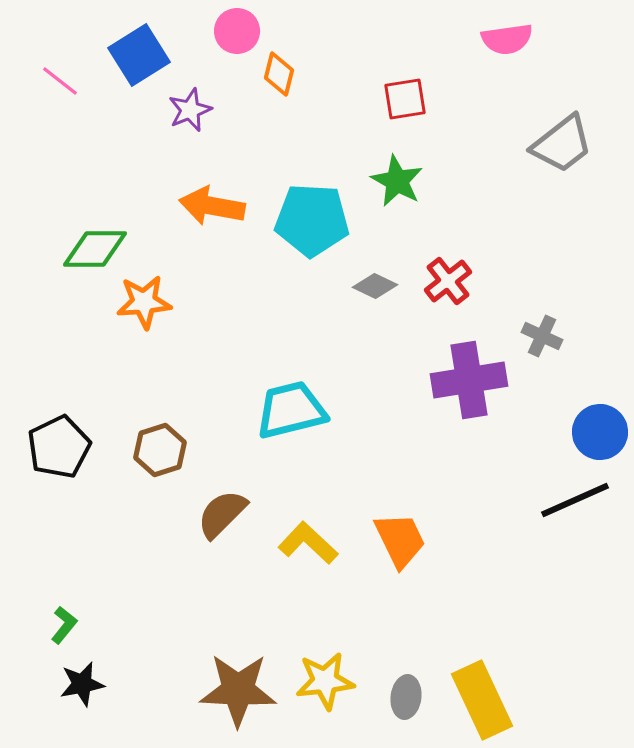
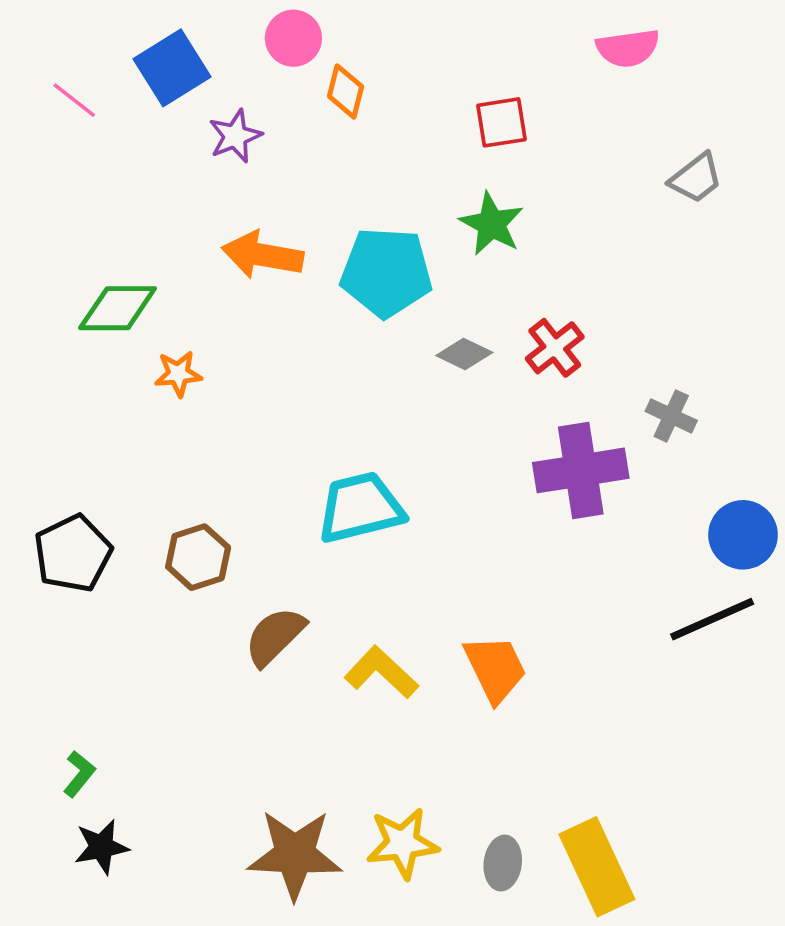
gray trapezoid: (562, 144) -> (696, 178), size x0.7
orange star: (144, 302) -> (178, 374), size x0.7

